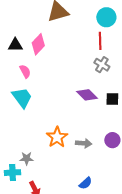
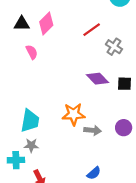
red line: (100, 41) -> (92, 30), moved, turned 54
cyan trapezoid: (22, 98) -> (30, 121), moved, turned 45
orange star: (57, 137) -> (74, 114), moved, turned 30

